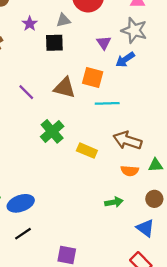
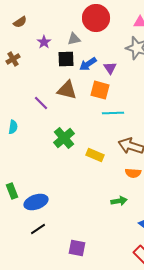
purple triangle: (104, 43) -> (110, 68), moved
blue arrow: (125, 60) -> (88, 64), moved
brown triangle: (64, 88) -> (67, 90), moved

